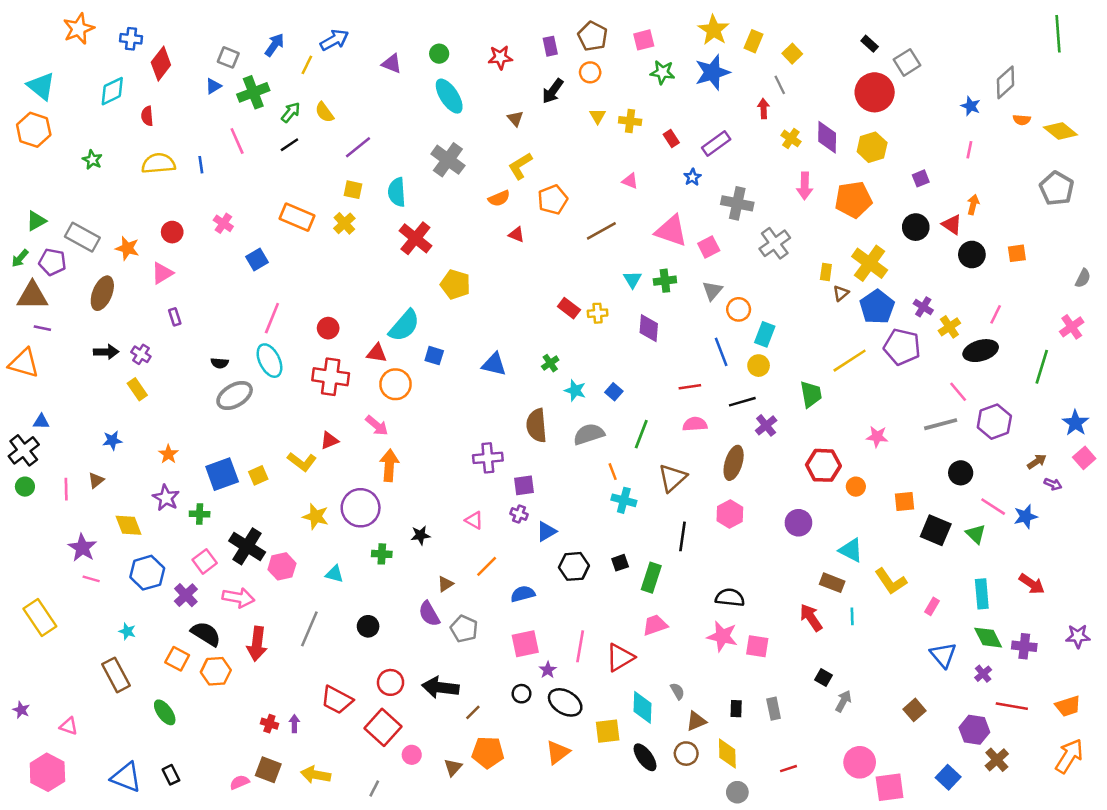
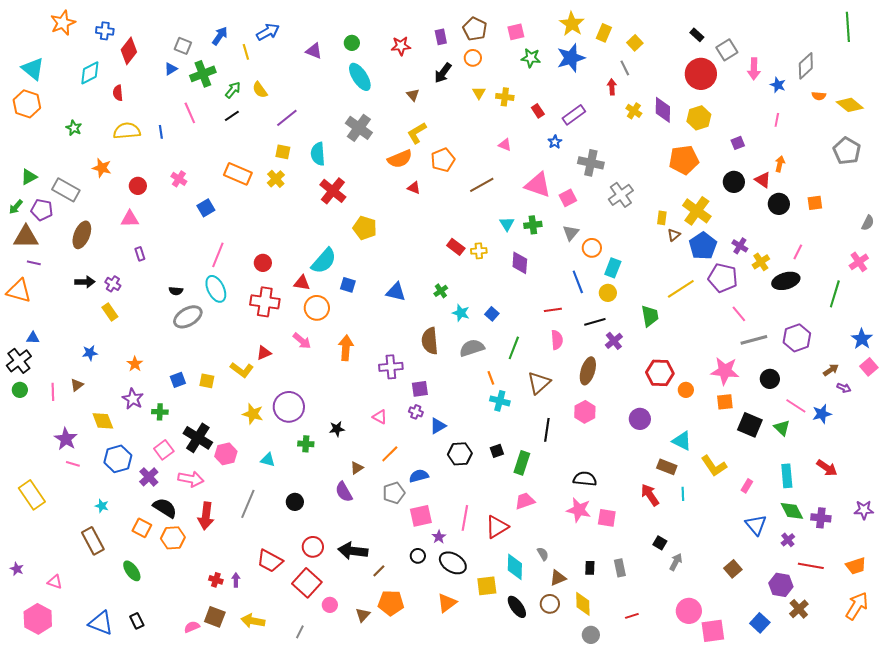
yellow line: (307, 65) -> (246, 52), turned -42
pink arrow: (805, 186) -> (754, 69), moved
orange semicircle: (499, 198) -> (400, 159), size x1.4
orange star: (127, 248) -> (102, 168), moved
pink triangle: (162, 273) -> (130, 219), turned 30
pink line: (958, 392) -> (739, 314), moved
pink semicircle: (695, 424) -> (557, 340), turned 90
pink star: (877, 437) -> (725, 371), moved, size x1.6
orange arrow: (389, 465) -> (346, 348), moved
blue square: (222, 474) -> (178, 380), size x0.6
yellow square: (258, 475) -> (207, 381), turned 35
gray pentagon: (464, 629) -> (394, 493), moved, turned 30

